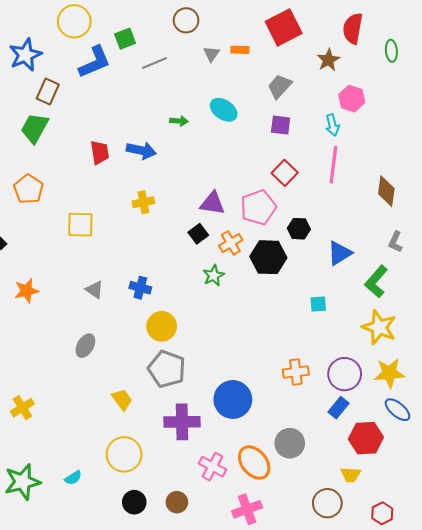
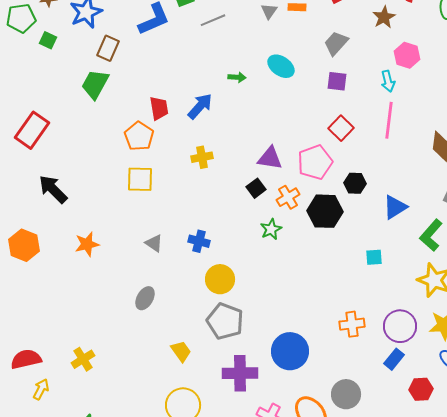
blue arrow: (141, 150) -> (200, 106), turned -60
orange pentagon: (28, 189) -> (139, 136), moved
red hexagon: (366, 438) -> (421, 389), size x0.7

